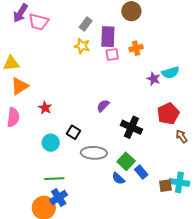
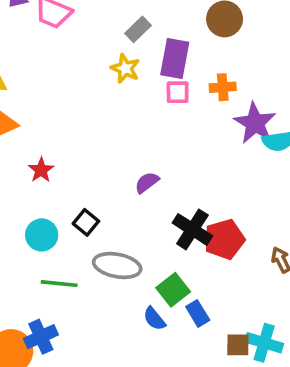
purple star: (154, 79) -> (255, 123), moved, size x1.6
red pentagon: (168, 114) -> (224, 239), moved
green line: (54, 179) -> (59, 284), moved

